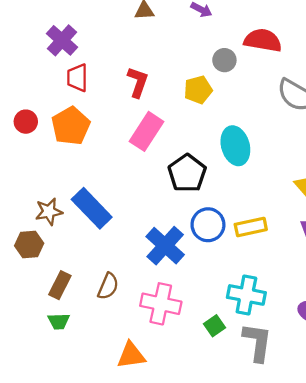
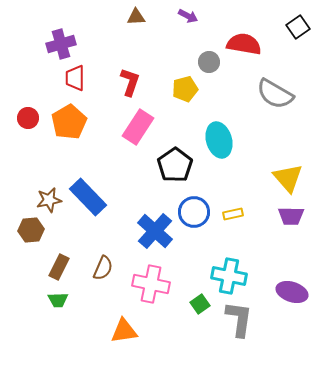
purple cross: (62, 40) -> (61, 44), turned 32
yellow rectangle: (251, 227) -> (233, 214), size x0.7

